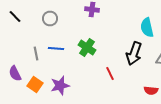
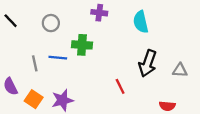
cyan semicircle: (147, 28) -> (141, 22), moved
green cross: (87, 48) -> (82, 45), moved, turned -30

